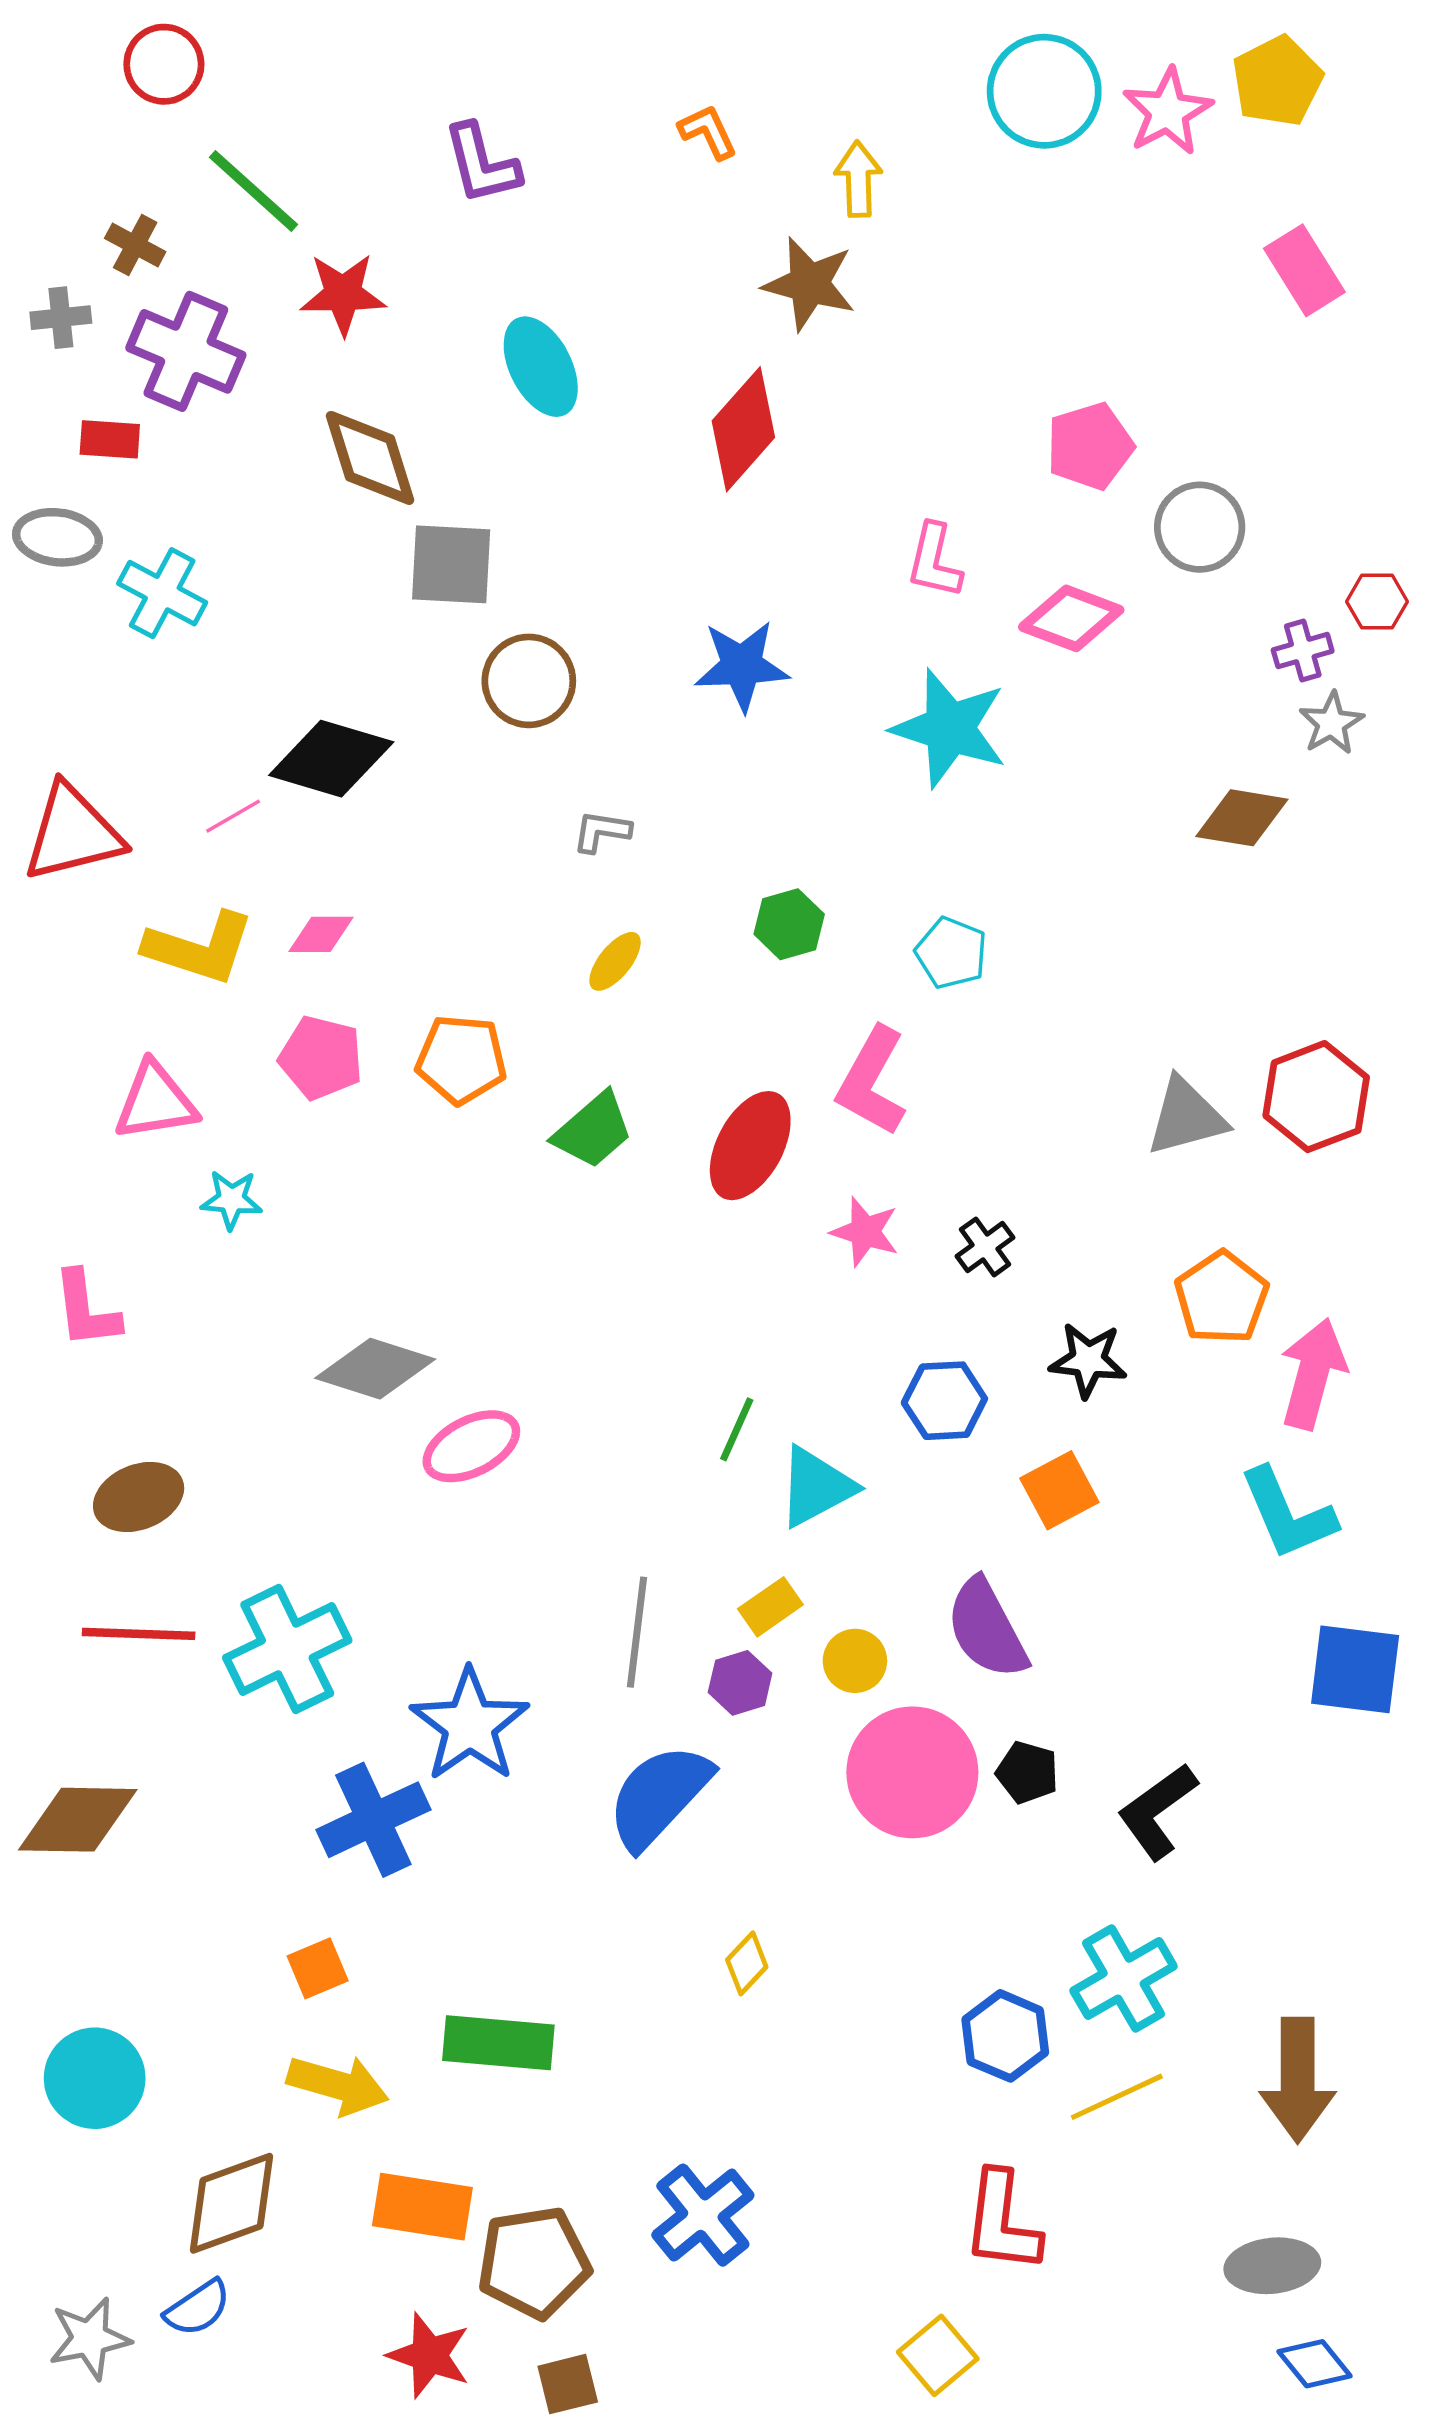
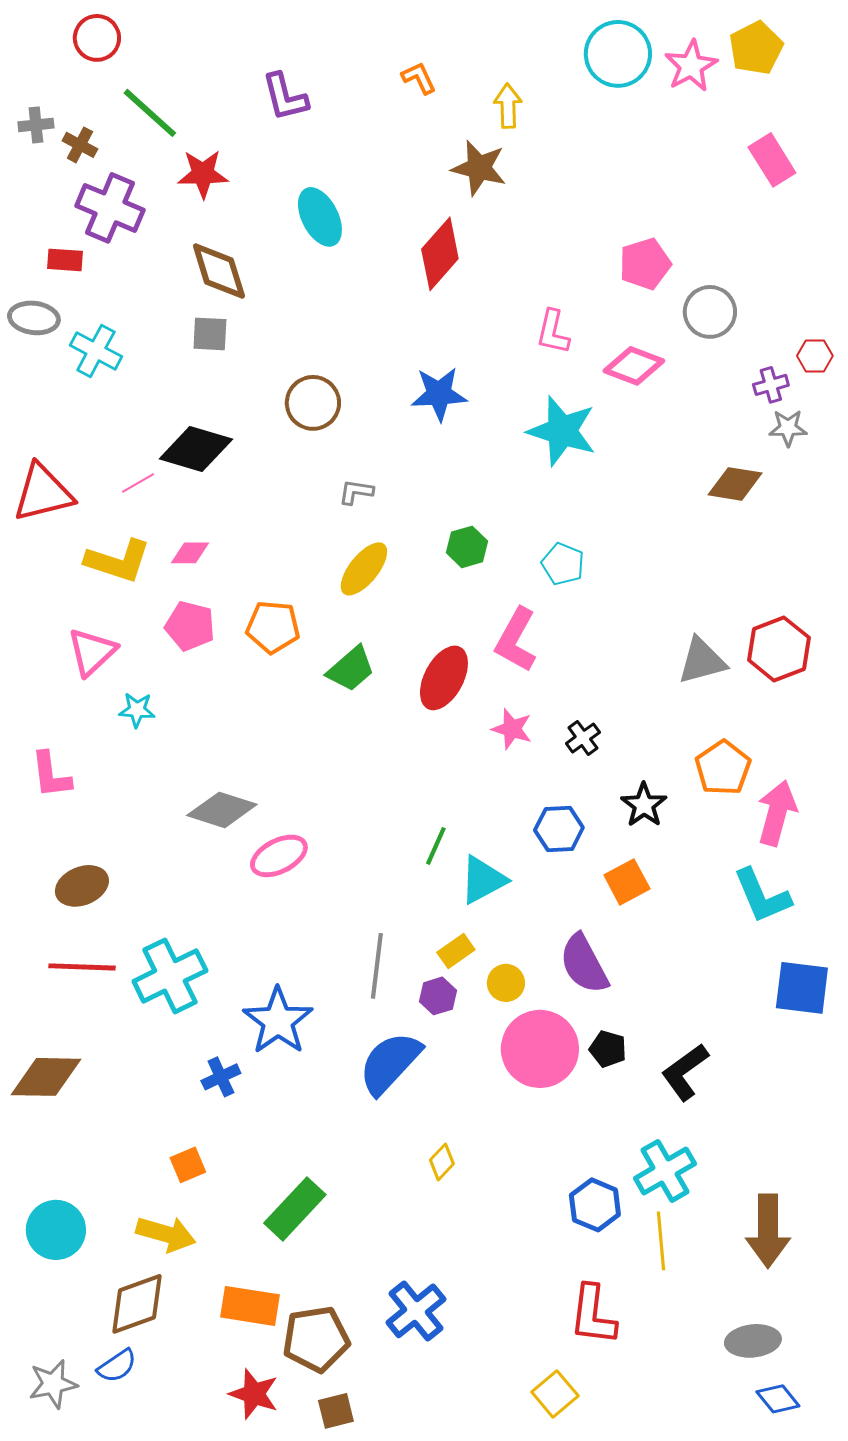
gray cross: (61, 318) -> (36, 125), moved
gray square: (451, 564) -> (210, 334), moved, size x0.7
gray star: (1331, 723) -> (788, 428), turned 30
yellow ellipse: (615, 961) -> (364, 569), size x1.5
pink triangle: (155, 1102) -> (92, 652), turned -34
black star: (1088, 1360) -> (644, 805), turned 30
blue cross: (373, 1820) -> (221, 1077), size x0.6
green rectangle: (498, 2043) -> (295, 1209), turned -52
yellow arrow: (338, 2085) -> (166, 1234), moved
yellow line: (1117, 2097) -> (661, 1241), turned -70

